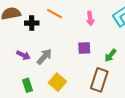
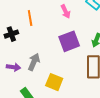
orange line: (55, 14) -> (30, 18), turned 70
purple square: (84, 48) -> (69, 41), size x1.5

